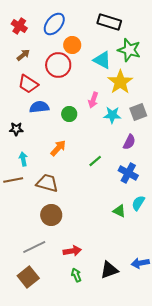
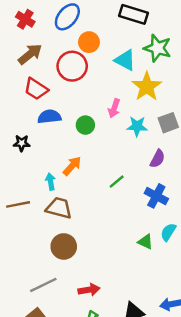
brown arrow: (23, 55) -> (30, 54), size x1.5
cyan arrow: (23, 159) -> (50, 182), moved

